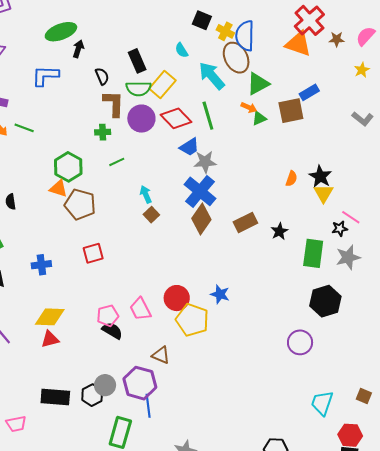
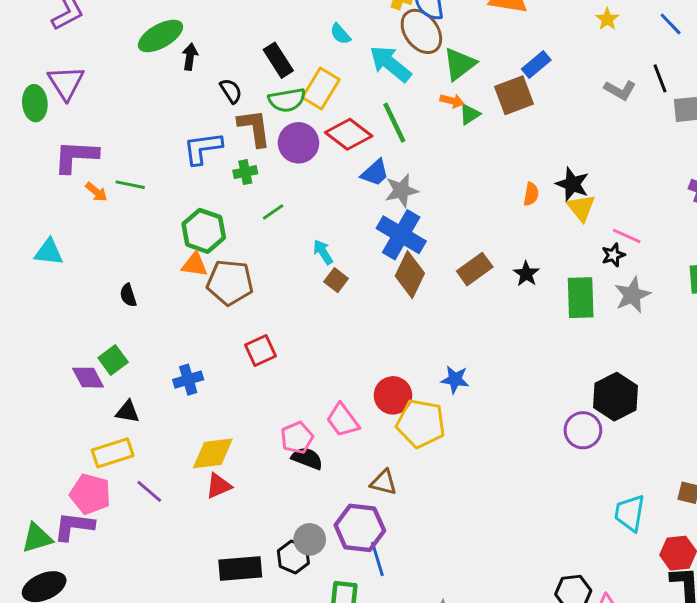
blue L-shape: (45, 76) -> (203, 148), moved
black hexagon: (325, 301) -> (616, 397), moved

